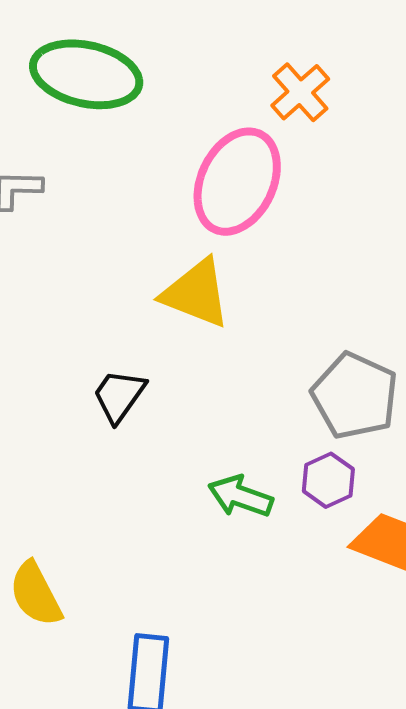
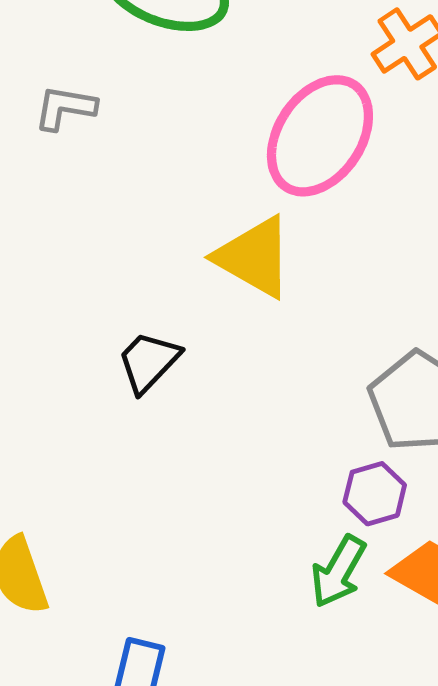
green arrow: (240, 496) -> (338, 571), moved, turned -88

